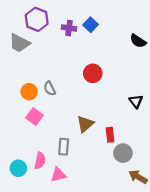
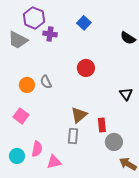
purple cross: (69, 28) -> (50, 34), moved
pink square: (35, 116) -> (21, 116), moved
gray rectangle: (64, 147) -> (73, 136), moved

